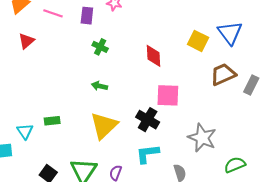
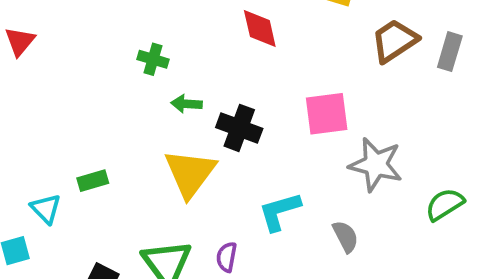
green cross: (100, 47) -> (153, 59), moved
green arrow: (99, 86) -> (187, 104), moved
pink square: (168, 95) -> (327, 114), moved
black cross: (148, 120) -> (239, 128), moved

